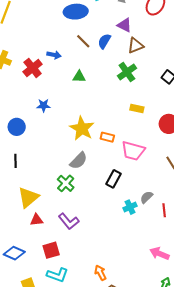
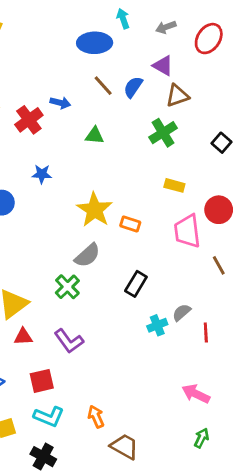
pink trapezoid: (133, 151) -> (187, 231), moved, turned 65
orange arrow: (100, 273) -> (96, 417), moved

